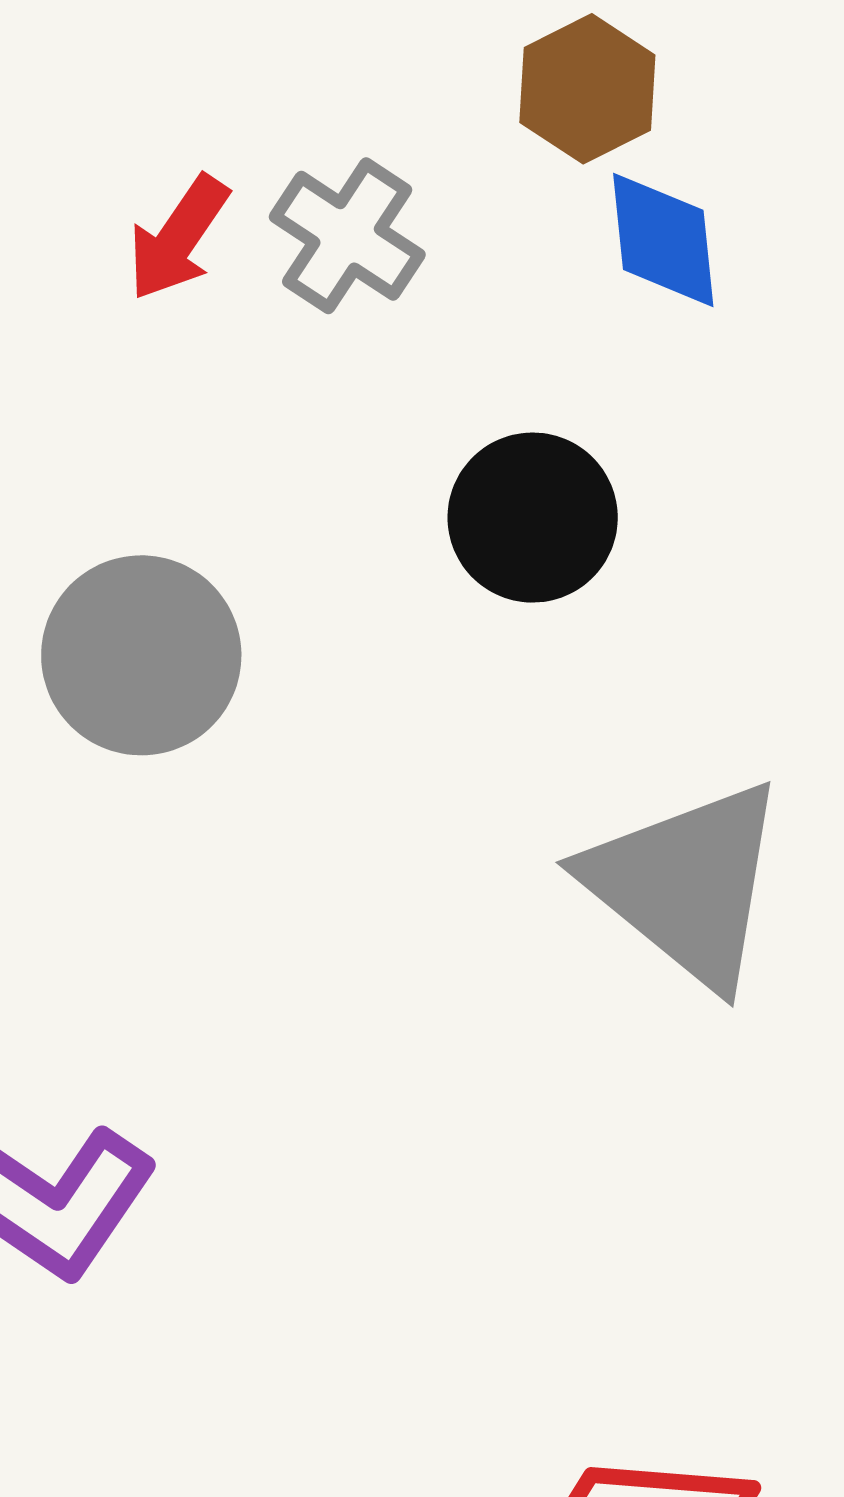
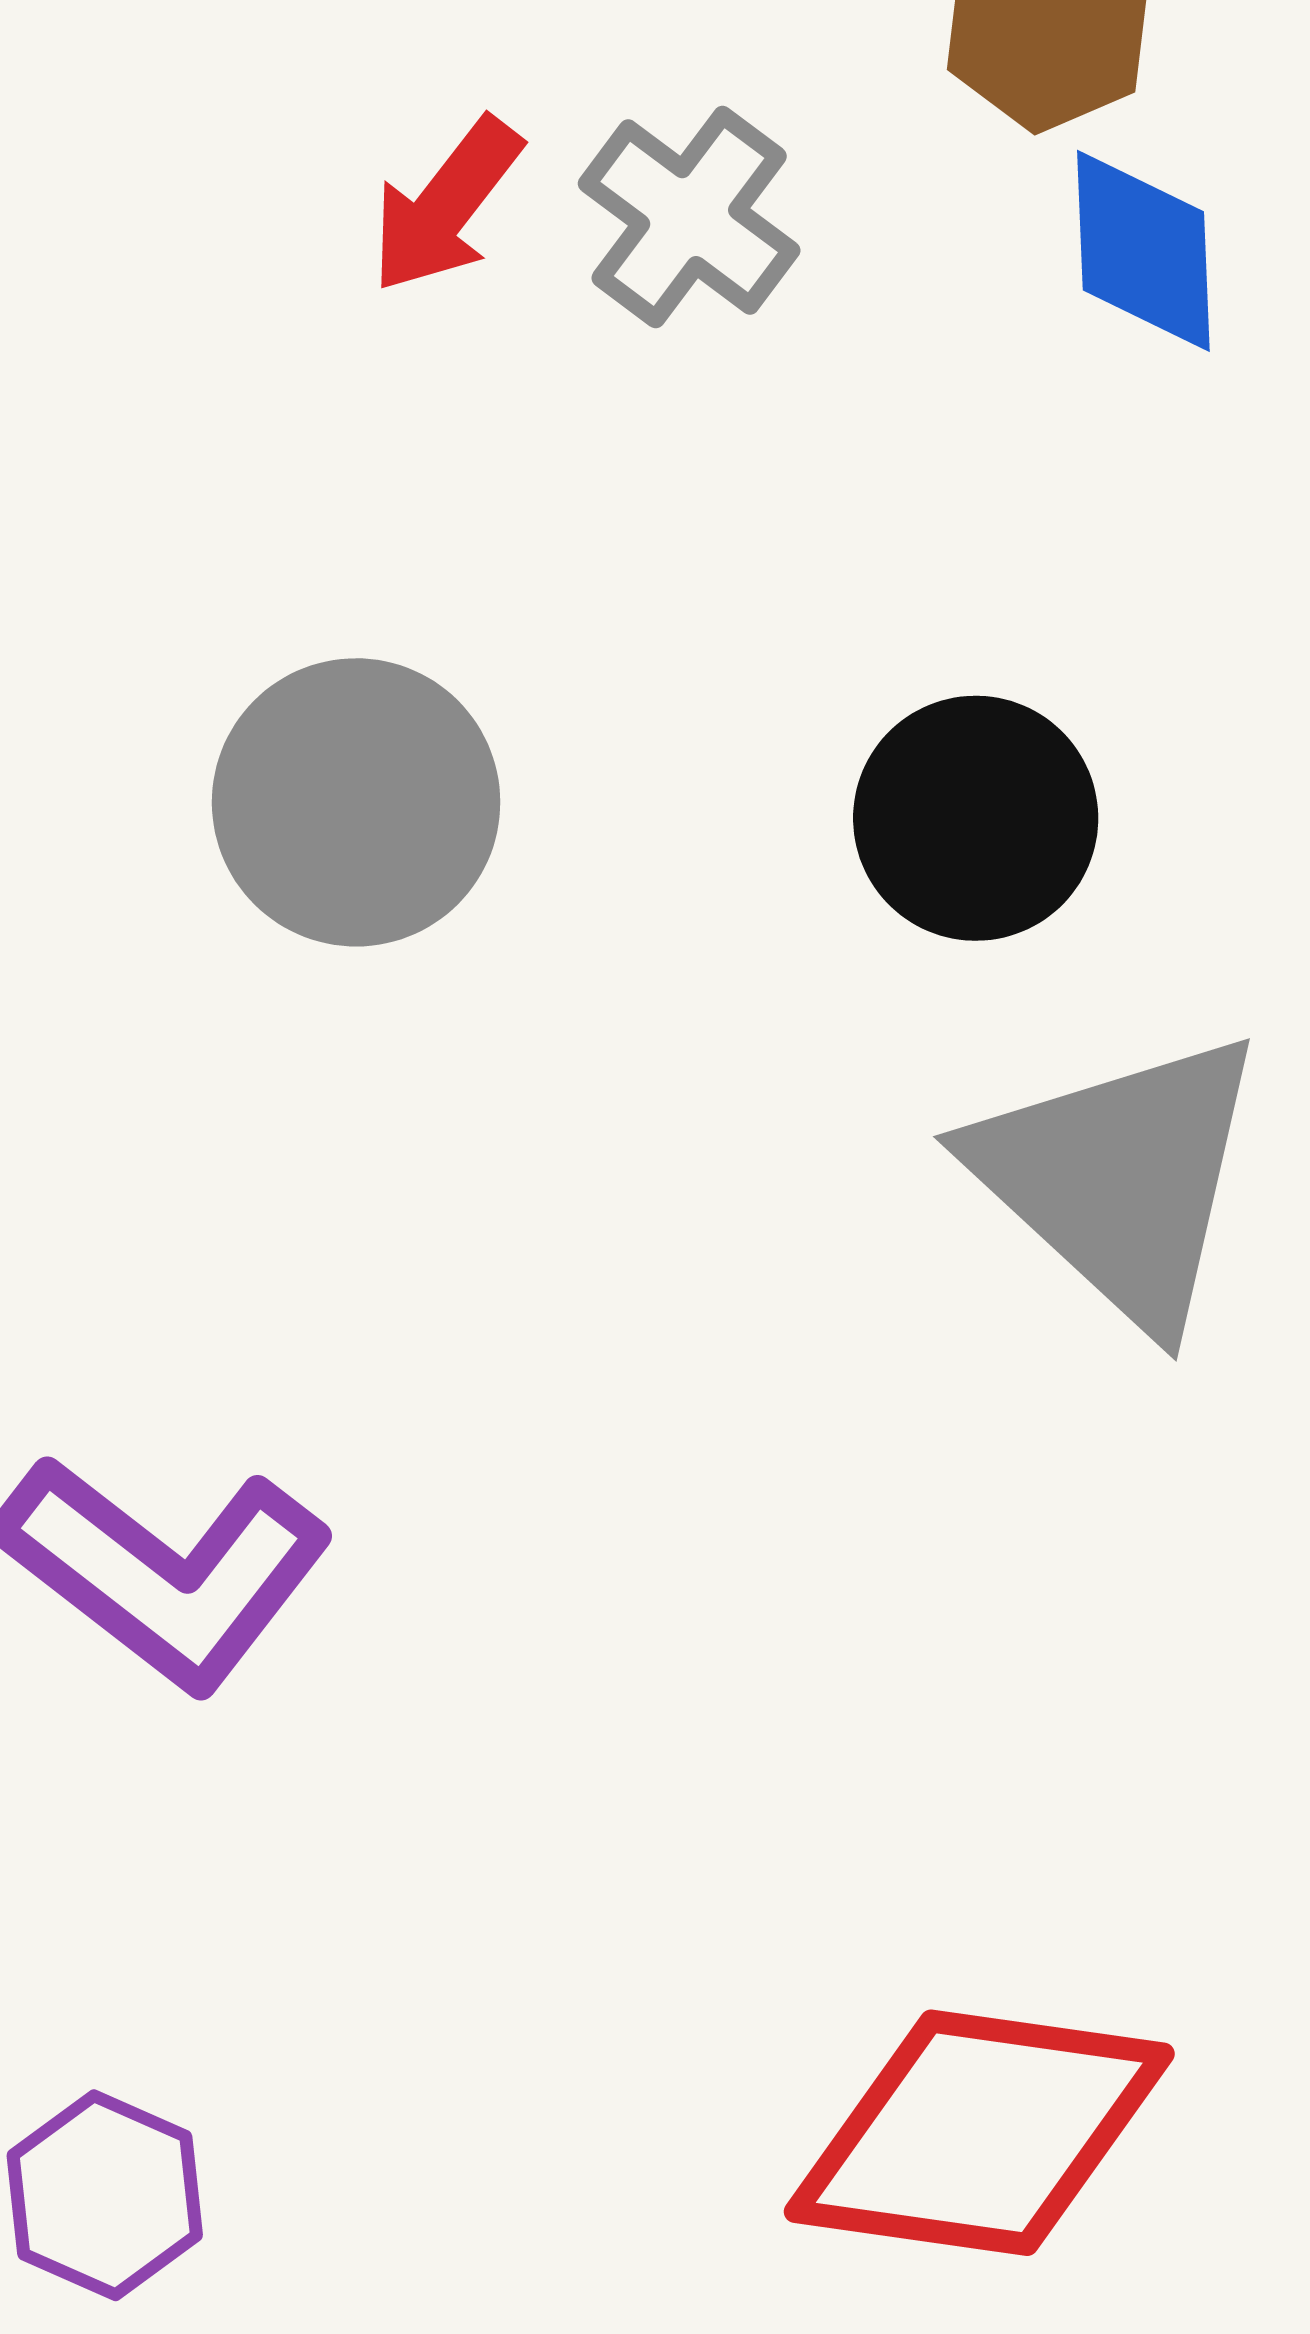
black circle: (533, 518) -> (976, 818), moved

